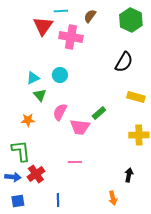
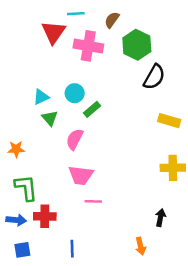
green hexagon: (131, 20) -> (137, 45), moved
green rectangle: (99, 113) -> (92, 109), moved
orange star: (28, 120) -> (16, 149), moved
pink trapezoid: (80, 127) -> (81, 175), moved
red cross: (36, 174) -> (45, 216), turned 36

